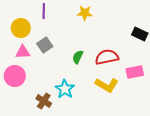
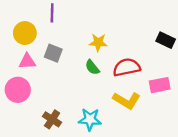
yellow star: (85, 13) -> (98, 42), moved
gray square: (45, 45) -> (53, 53), turned -35
green semicircle: (78, 57) -> (92, 67), turned -64
cyan star: (65, 89) -> (90, 119), moved, turned -30

